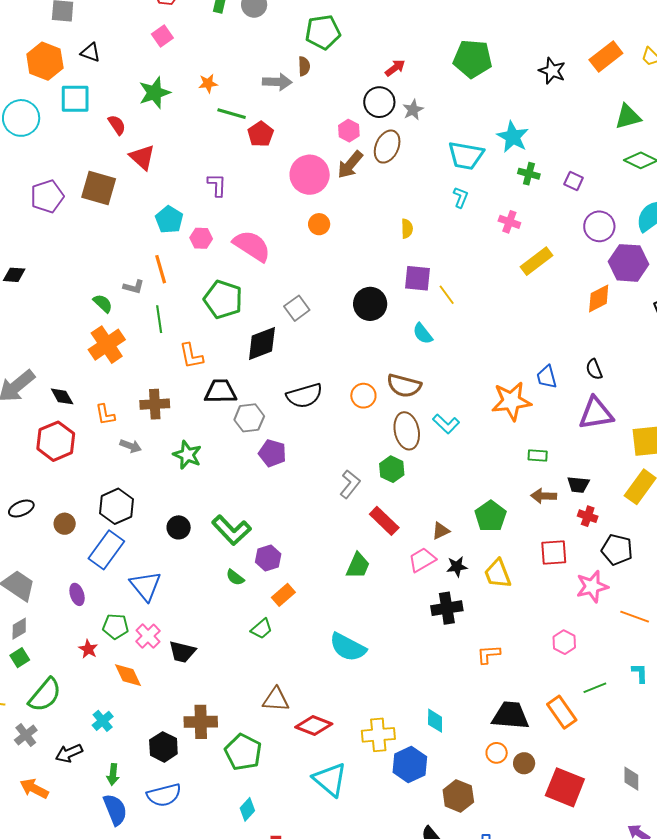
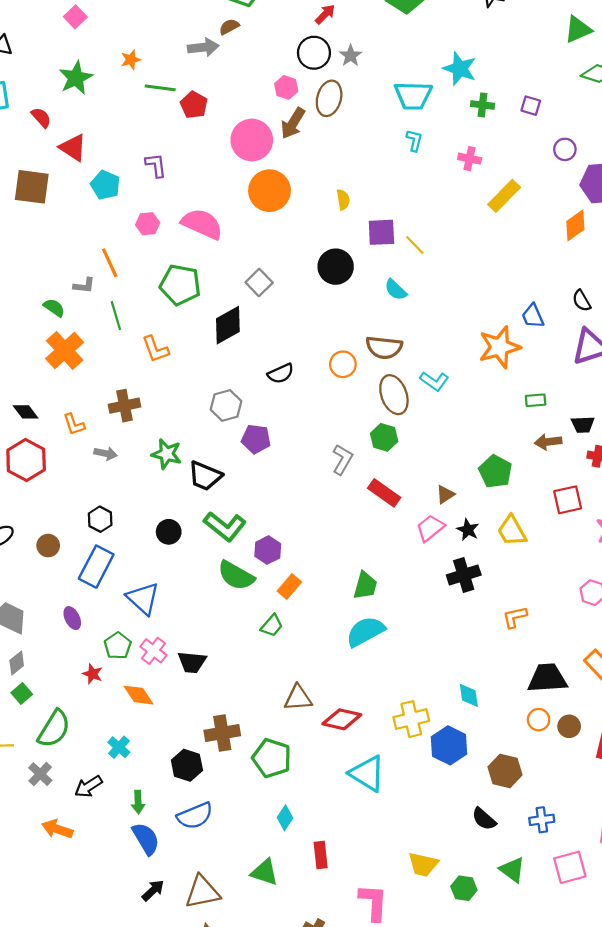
brown semicircle: (304, 66) -> (229, 27), turned -108
cyan pentagon: (169, 220) -> (105, 185), moved
orange circle: (319, 224) -> (270, 191), size x1.8
purple circle: (599, 226) -> (565, 149), size x0.7
yellow semicircle: (407, 229) -> (343, 200), moved
black trapezoid: (220, 391) -> (205, 476), moved, turned -148
black semicircle: (304, 396) -> (281, 373), size x0.7
black hexagon: (117, 506) -> (100, 519), size x0.7
green trapezoid: (358, 566) -> (365, 586), moved
black star: (457, 567) -> (468, 530), turned -30
green semicircle: (235, 577) -> (236, 576), size x1.8
green pentagon: (115, 626) -> (118, 646), turned -30
cyan semicircle: (348, 647) -> (365, 632), turned 132

